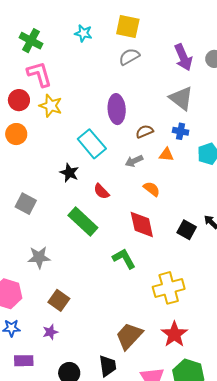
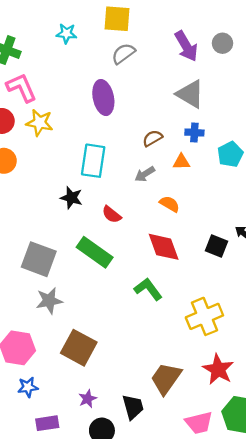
purple ellipse: (117, 109) -> (103, 98), moved
cyan rectangle: (92, 144) -> (93, 161), turned 56
gray square: (26, 204) -> (39, 259), moved, size x1.4
brown square: (59, 300) -> (79, 348), size x1.4
purple star: (50, 332) -> (88, 399), moved
black trapezoid: (108, 366) -> (133, 407), moved

